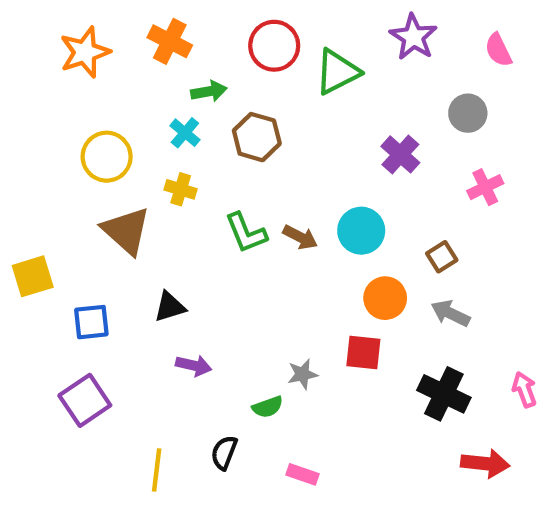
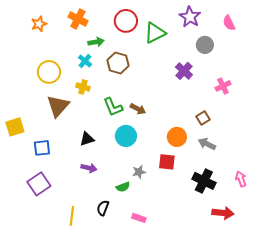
orange star: (85, 52) -> (39, 24), size x0.7
gray circle: (468, 113) -> (205, 45), moved
brown triangle: (126, 231) -> (58, 106), turned 30
cyan circle: (361, 231) -> (126, 136), moved
black triangle: (170, 307) -> (87, 139), moved

